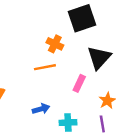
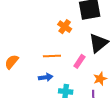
orange line: (45, 67) -> (52, 56), moved

